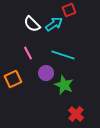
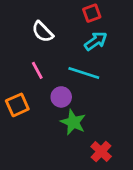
cyan arrow: (54, 24) -> (96, 41), moved
green star: (64, 85) -> (73, 122), moved

